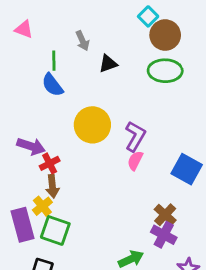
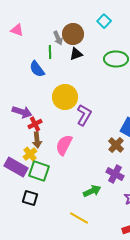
brown circle: (165, 35) -> (73, 34), moved
green line: (54, 61) -> (50, 52), moved
purple L-shape: (135, 136) -> (84, 115), moved
pink semicircle: (135, 161) -> (64, 145), moved, size x1.5
brown cross: (165, 215) -> (116, 145), moved
purple rectangle: (22, 225) -> (16, 167), turned -45

